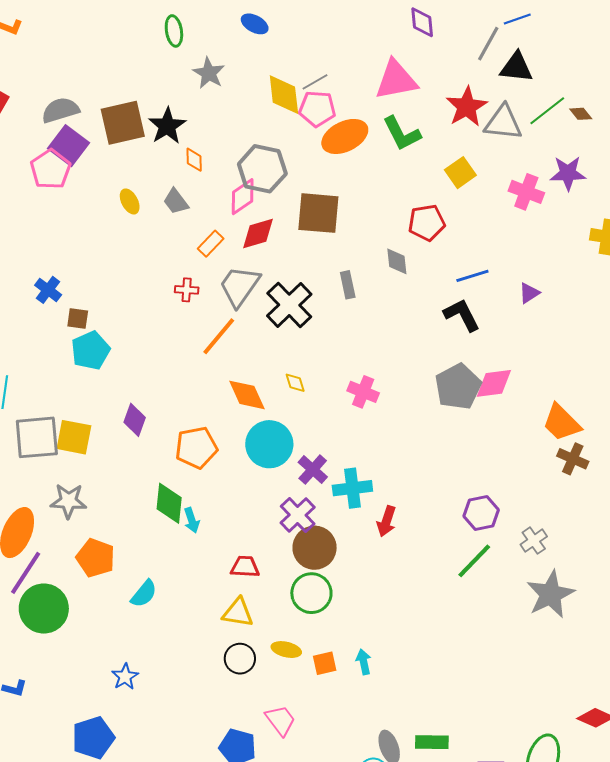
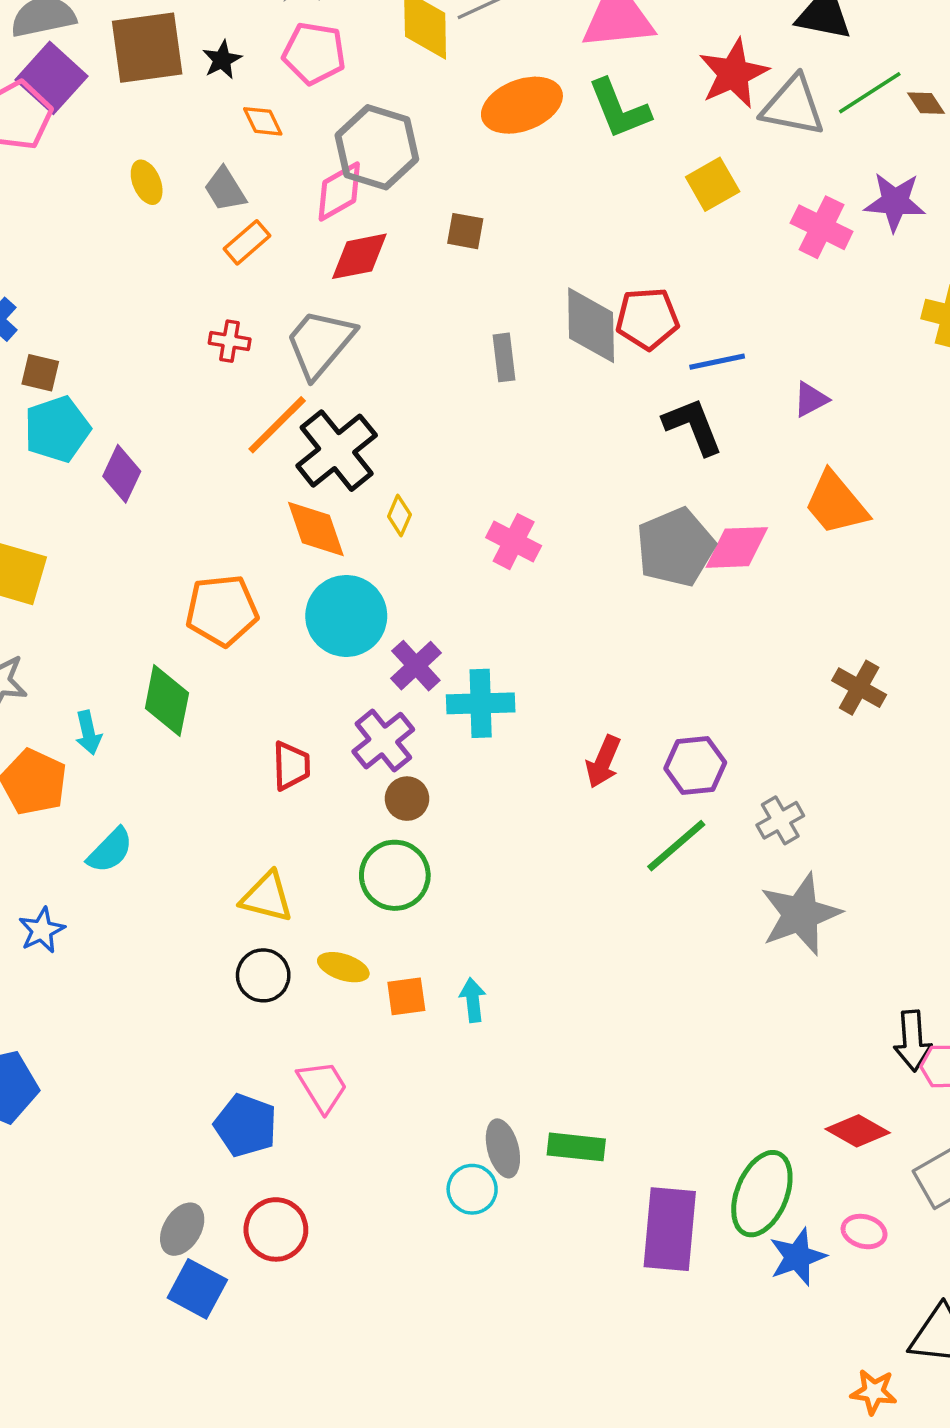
pink pentagon: (317, 109) -> (314, 53), moved
black star: (167, 126) -> (222, 60), size x0.6
orange diamond: (194, 160) -> (263, 121), turned -30
brown square: (318, 213) -> (465, 231), size x0.5
red pentagon: (427, 223) -> (647, 319), moved
orange rectangle: (211, 244) -> (247, 242), moved
gray diamond: (397, 261) -> (591, 325), size x1.6
black cross: (289, 305) -> (337, 451), moved
yellow diamond: (295, 383) -> (399, 516), turned 35
purple diamond: (135, 420) -> (122, 474), moved
orange trapezoid: (562, 423) -> (836, 503), moved
cyan arrow: (192, 520) -> (88, 733), moved
red arrow: (386, 521) -> (603, 762), moved
brown circle: (315, 548) -> (407, 799), size x0.6
red trapezoid: (245, 567) -> (291, 766), moved, turned 80
blue star: (125, 677) -> (42, 930), moved

